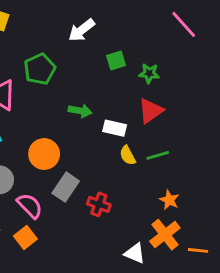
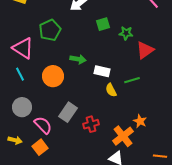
red triangle: (151, 111) -> (145, 50), moved
orange circle: (44, 154) -> (53, 76), moved
green line: (158, 155) -> (132, 80), moved
red cross: (99, 204) -> (91, 124), turned -35
orange cross: (165, 235) -> (123, 136), moved

